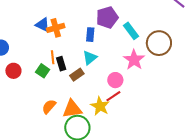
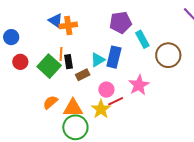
blue rectangle: (90, 35) -> (114, 57), moved, size x1.5
pink star: (134, 60) -> (139, 85), moved
green square: (43, 71) -> (49, 66), size x1.6
pink circle: (115, 80) -> (106, 90), moved

